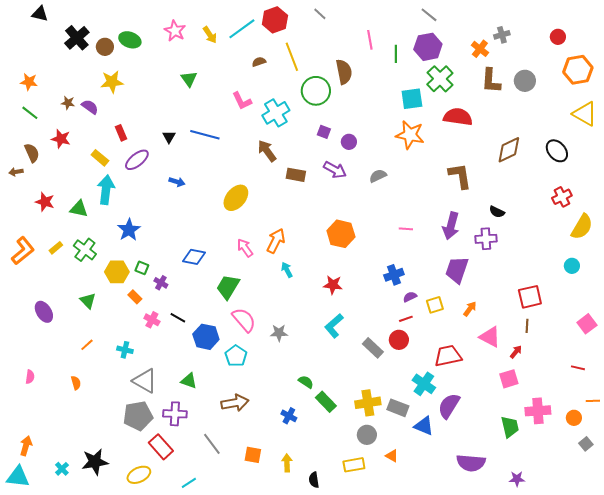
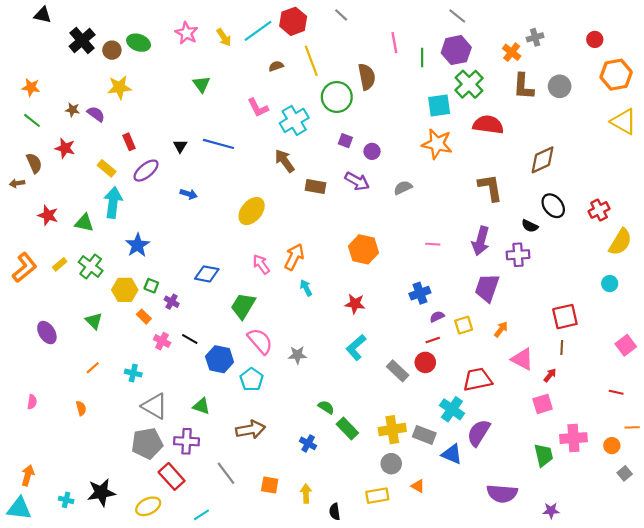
black ellipse: (557, 151) -> (553, 206), moved
cyan cross: (62, 469) -> (66, 500), turned -32

